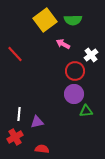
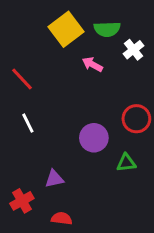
white cross: (91, 55) -> (133, 50), moved
red circle: (75, 71) -> (136, 119), moved
purple circle: (74, 94) -> (94, 138), moved
white line: (19, 114) -> (28, 123), moved, turned -32

